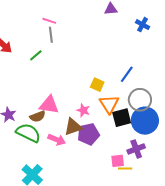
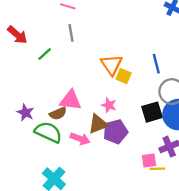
gray line: (51, 35) -> (71, 33), moved
green line: (36, 55) -> (45, 54), moved
blue line: (127, 74) -> (156, 64), turned -48
orange triangle: (109, 104) -> (111, 65), moved

